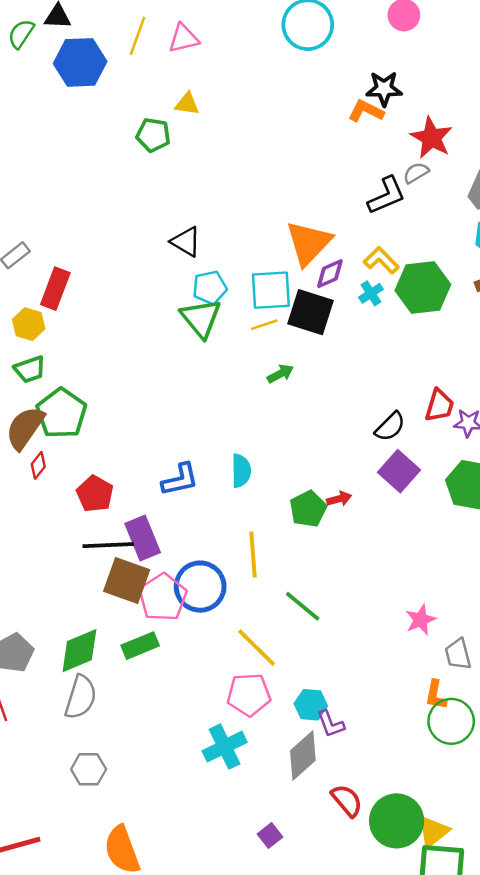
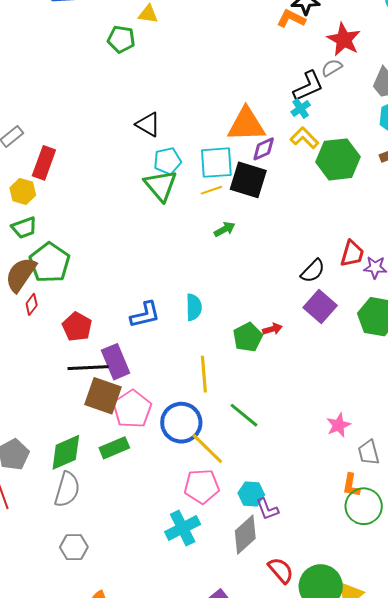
orange triangle: (309, 243) -> (246, 125), turned 45
cyan cross: (371, 293) -> (301, 109), moved
blue circle: (200, 587) -> (181, 423), moved

